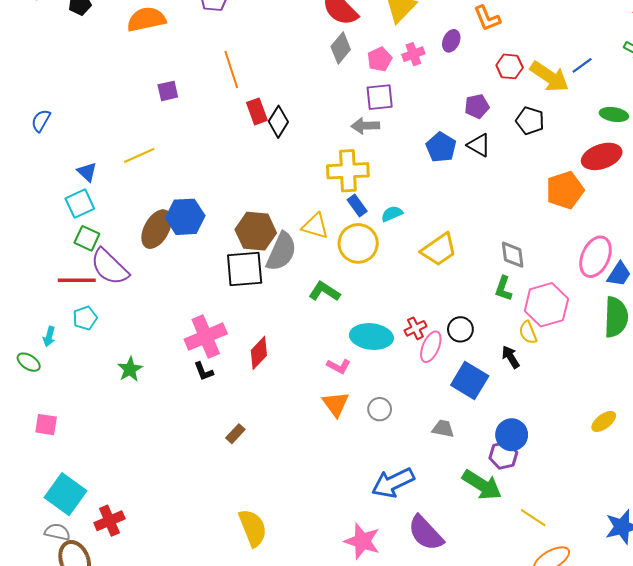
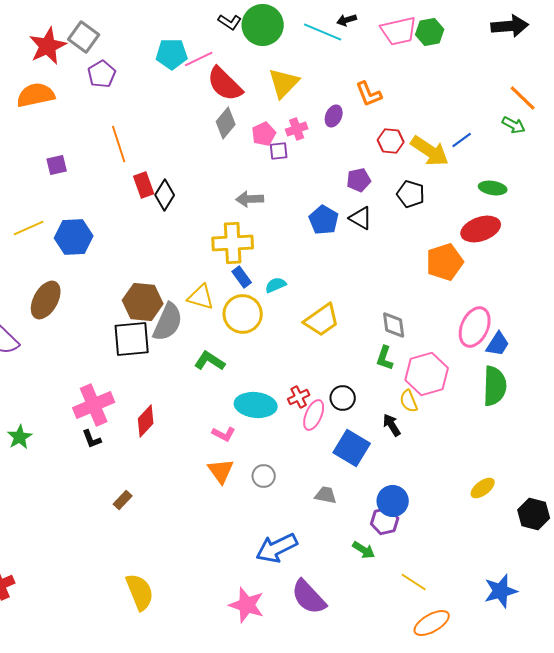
purple square: (380, 97) -> (279, 151), moved, size x0.7
blue hexagon: (185, 217) -> (74, 237), moved
green arrow: (482, 485) -> (364, 550), size x0.6

